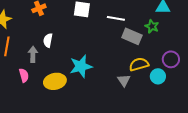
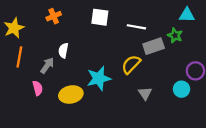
gray rectangle: (132, 36) -> (154, 46), turned -42
gray arrow: (33, 54) -> (47, 66), turned 35
yellow semicircle: (139, 64) -> (131, 64), moved, turned -30

